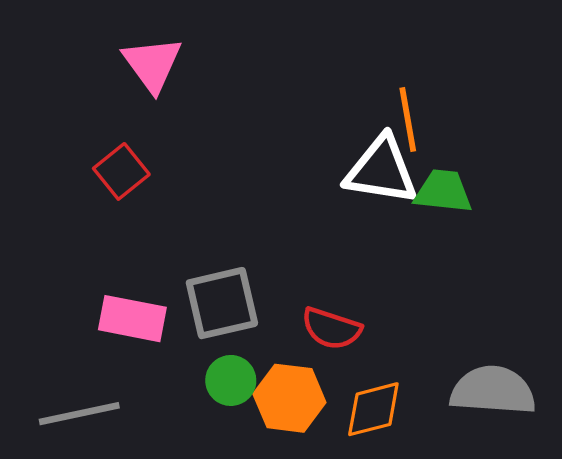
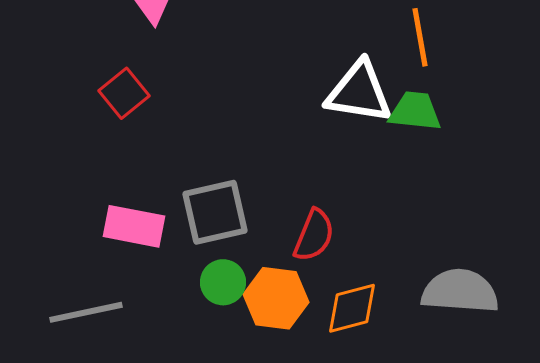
orange line: (408, 119) -> (420, 37), moved
red semicircle: (331, 328) -> (314, 235), turned -86

